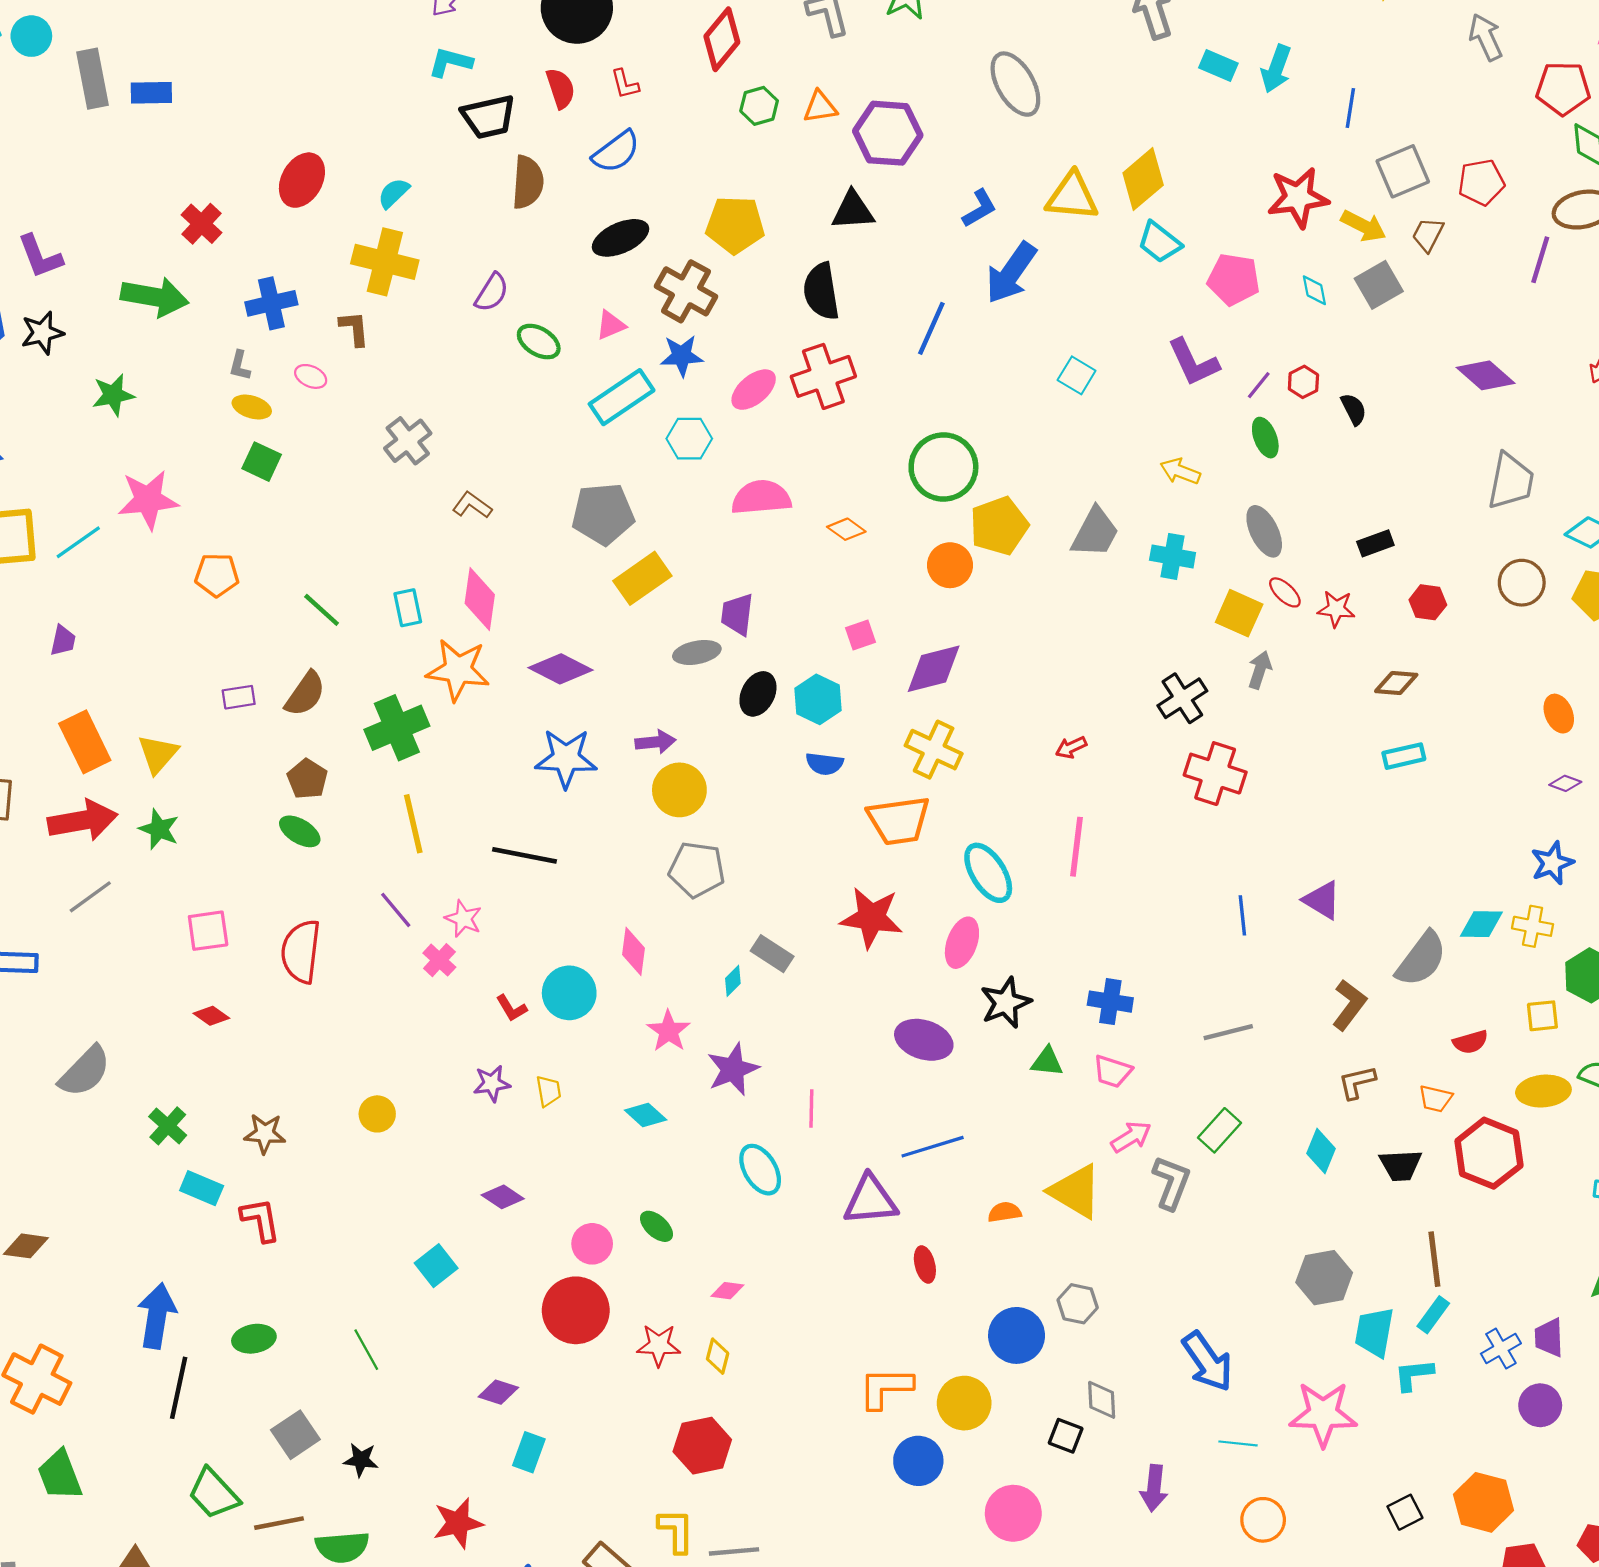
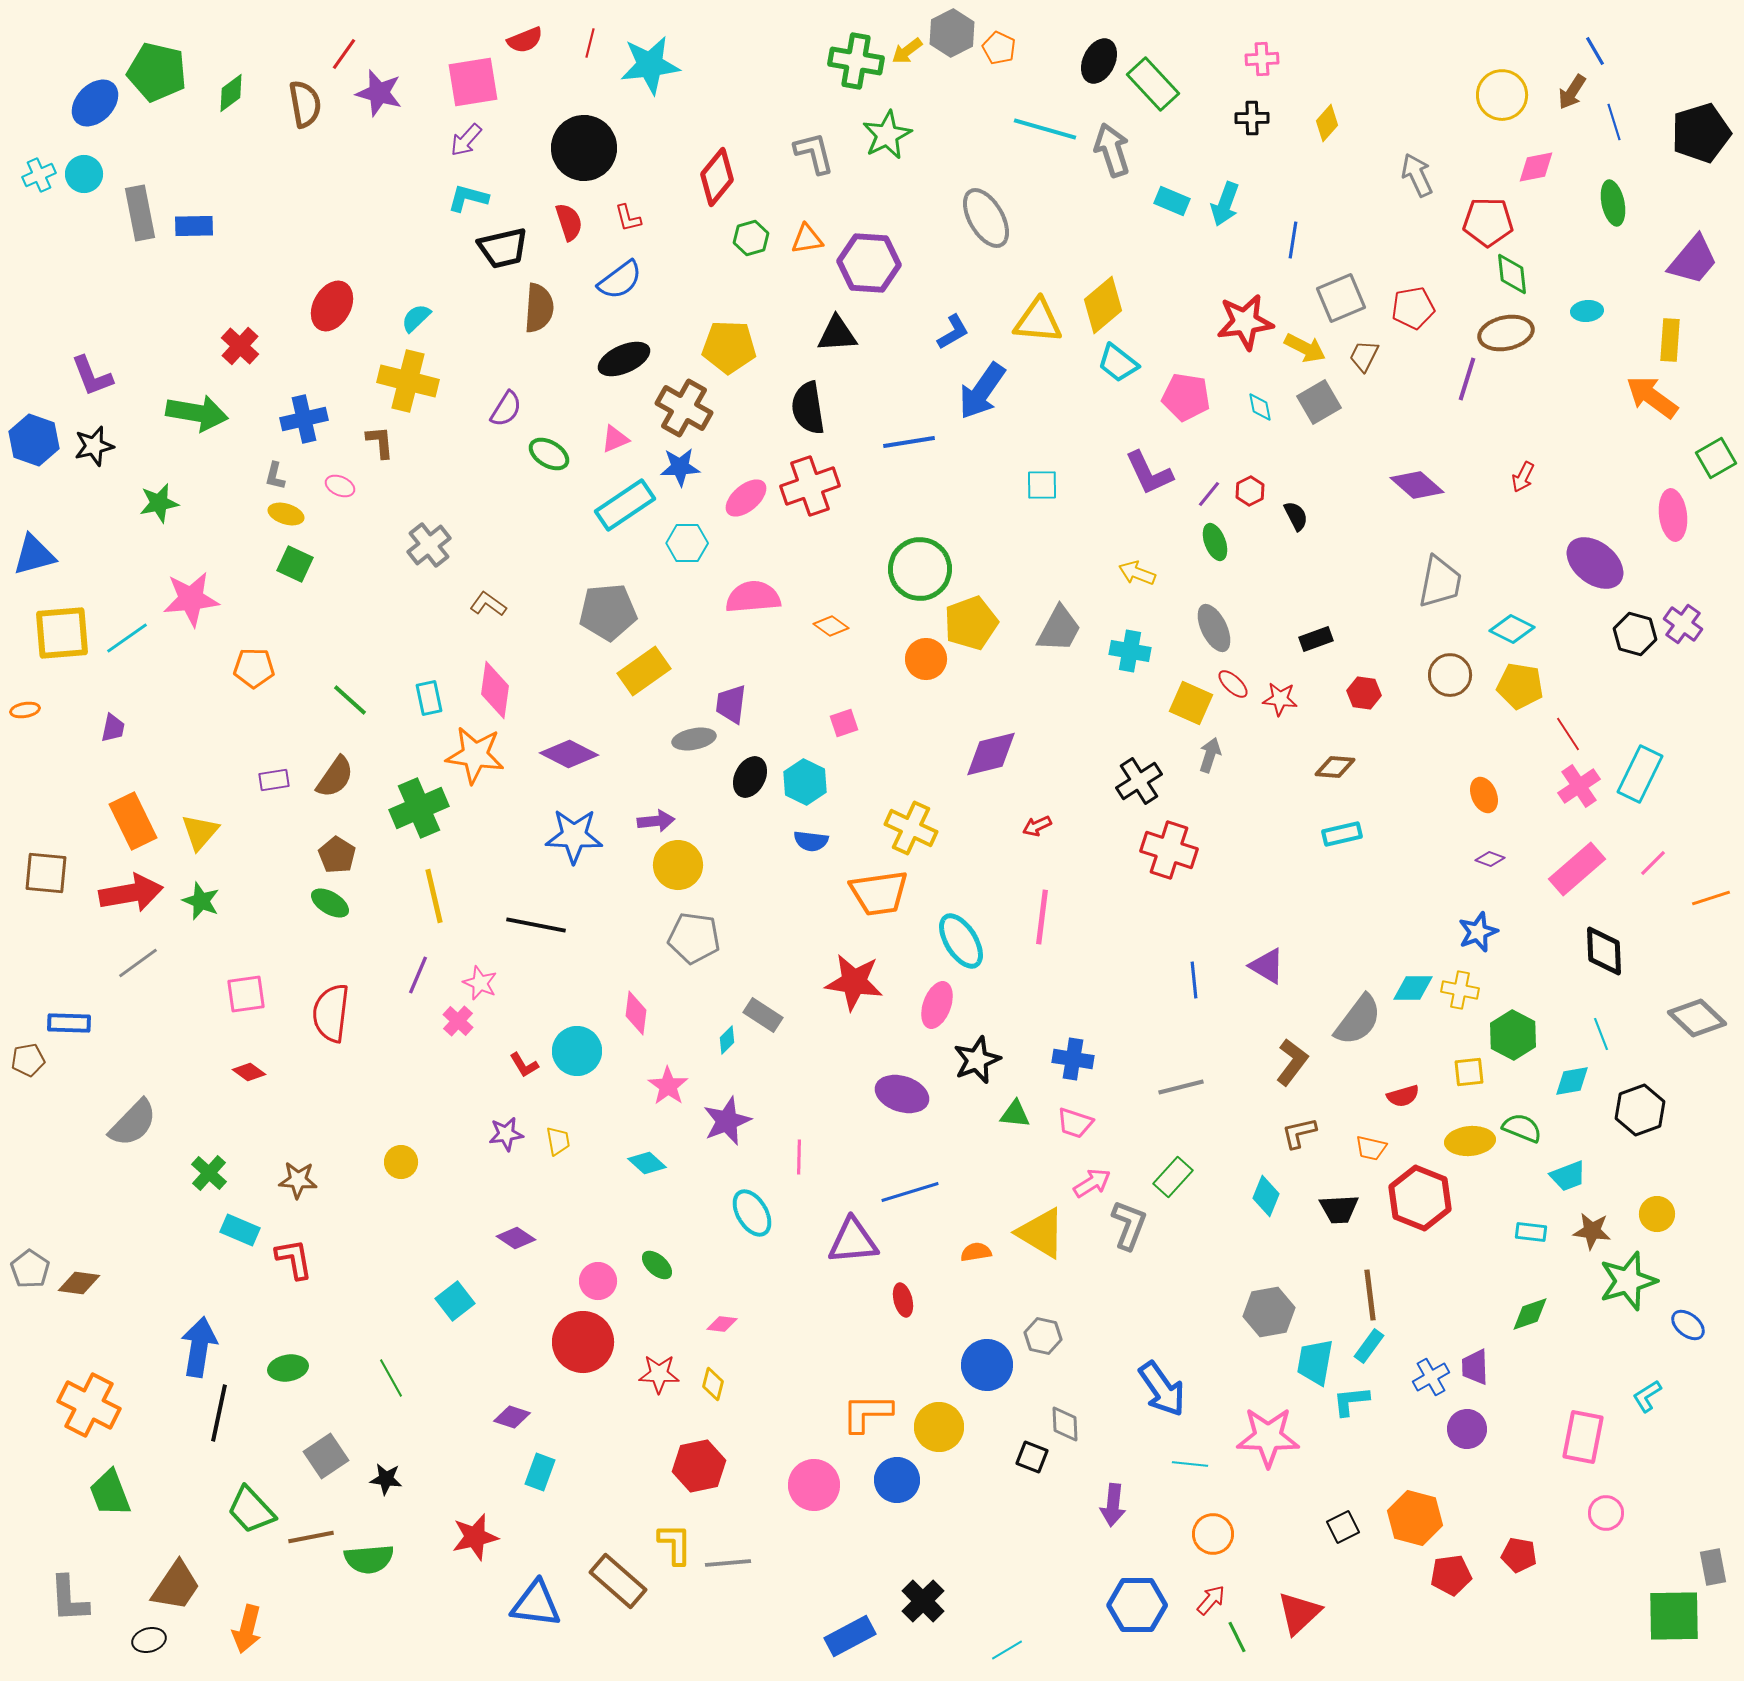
blue line: (931, 328) -> (909, 442), turned 57
cyan square: (1077, 375) -> (1042, 485), turned -32
purple diamond: (934, 669) -> (991, 754), moved
purple line: (396, 910) -> (418, 975), turned 63
pink circle: (1013, 1513) -> (814, 1485), moved

